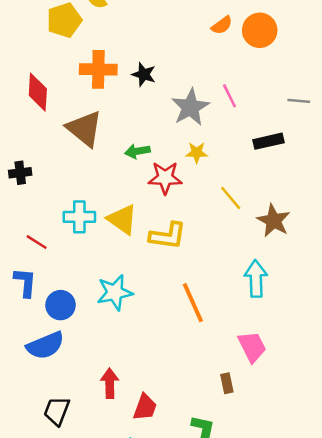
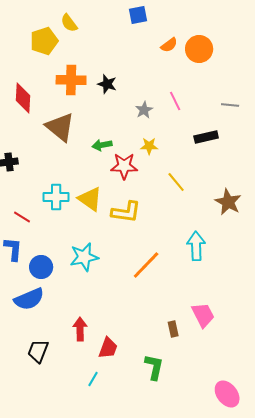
gray star: (190, 107) -> (144, 110), size x0.6
brown star: (274, 221) -> (228, 202), moved
orange line: (193, 303) -> (146, 265), turned 68
pink trapezoid: (252, 347) -> (203, 315), moved

